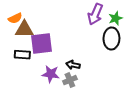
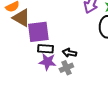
brown triangle: (24, 29) -> (21, 18), turned 30
black rectangle: (22, 55) -> (45, 49), moved

